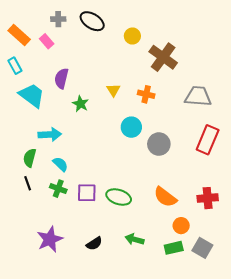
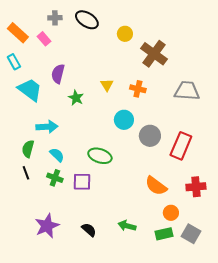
red rectangle: (208, 140) -> (181, 146), moved
green ellipse: (119, 197) -> (100, 156), moved
black semicircle: (94, 244) -> (89, 230), turned -105

